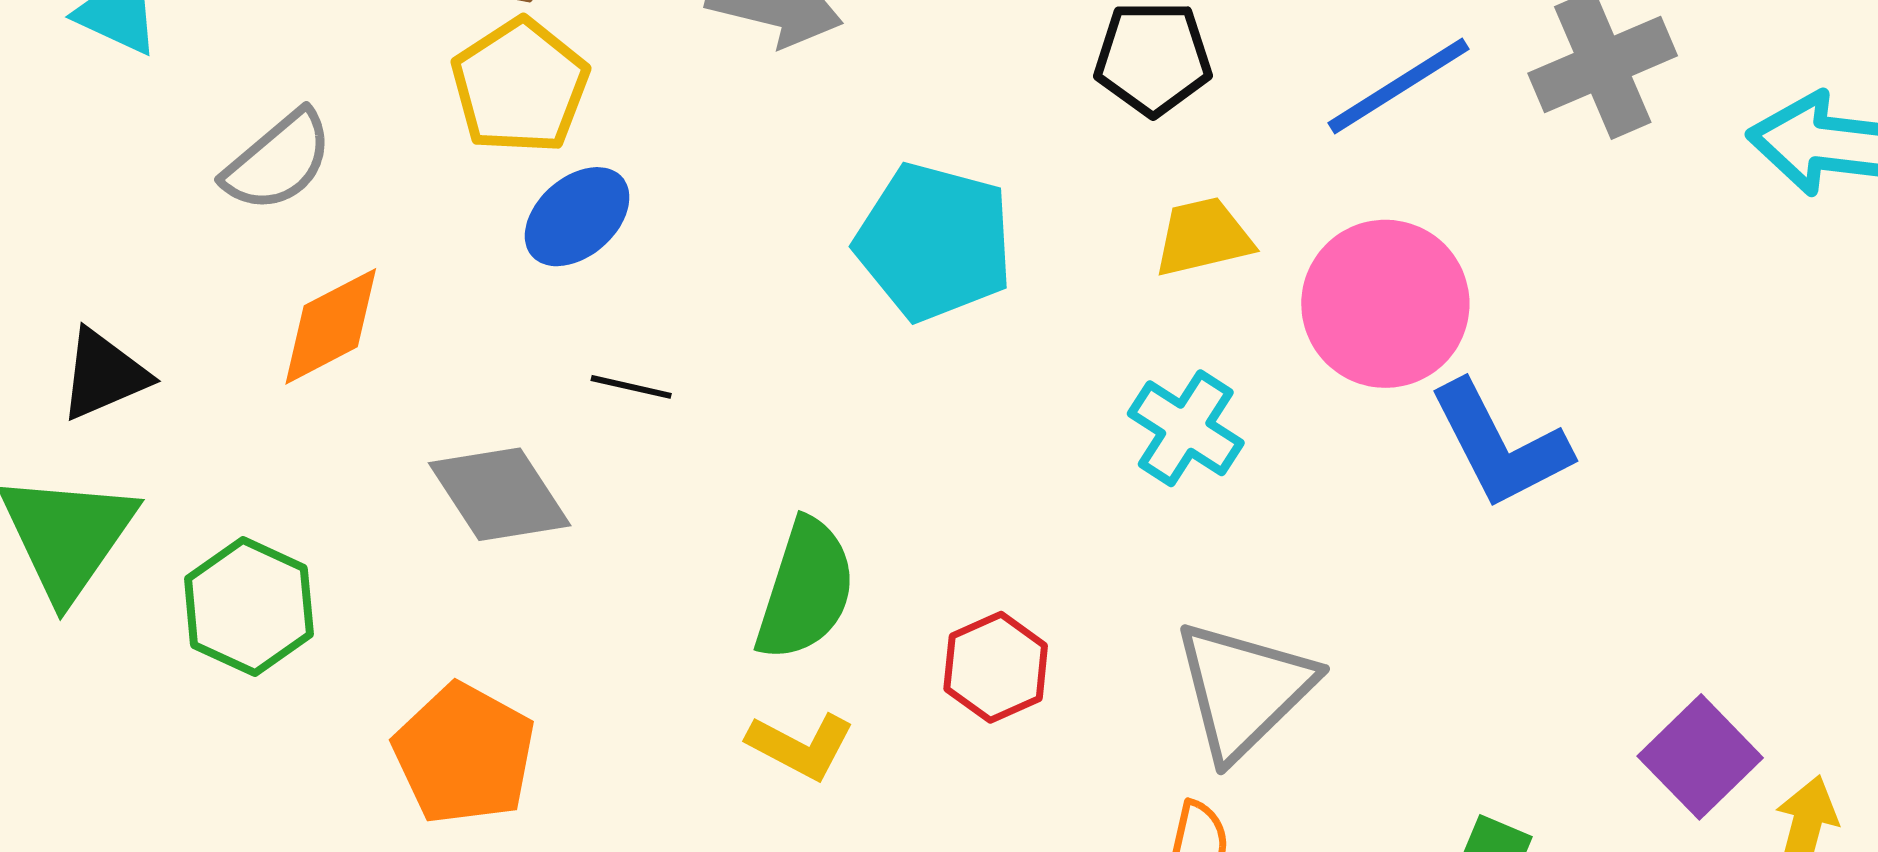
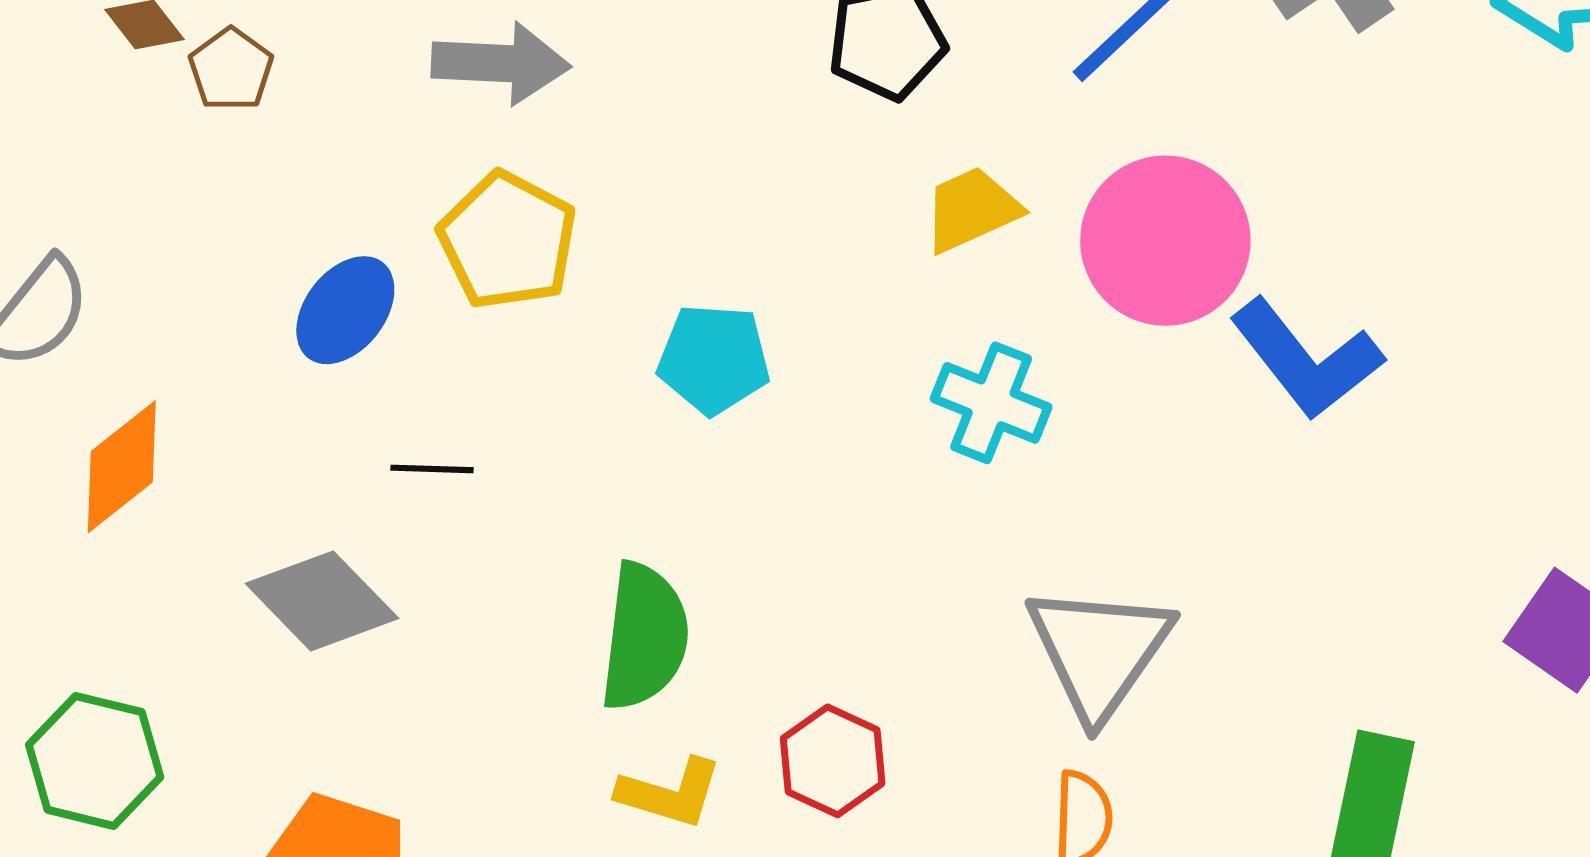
yellow pentagon: (520, 86) -> (508, 240), moved
cyan pentagon: (934, 242) -> (714, 359), moved, size x0.7
red hexagon: (996, 667) -> (833, 761), moved

